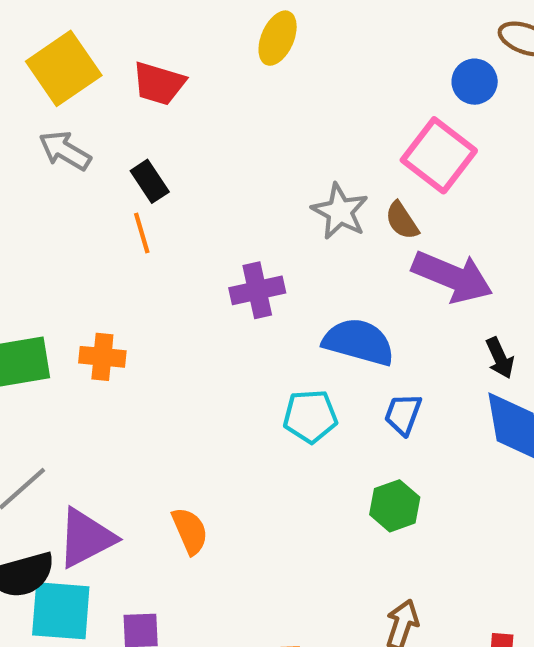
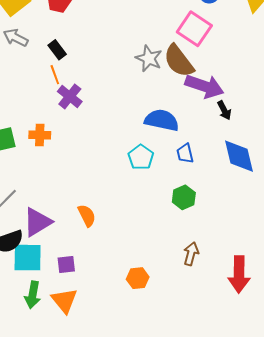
brown semicircle: (402, 221) -> (179, 61), size x1.8
purple cross: (257, 290) -> (70, 96), moved, turned -35
black arrow: (500, 358) -> (224, 110), moved
blue trapezoid: (403, 414) -> (185, 153), turned -30
cyan pentagon: (310, 416) -> (141, 157), turned -30

